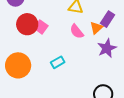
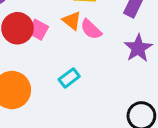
orange triangle: (96, 28) -> (72, 21), moved, turned -32

